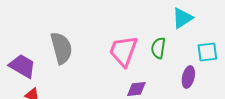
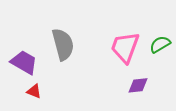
green semicircle: (158, 48) -> (160, 44), turned 50

